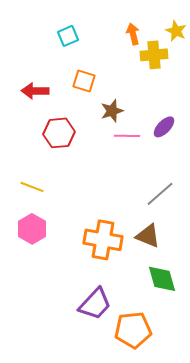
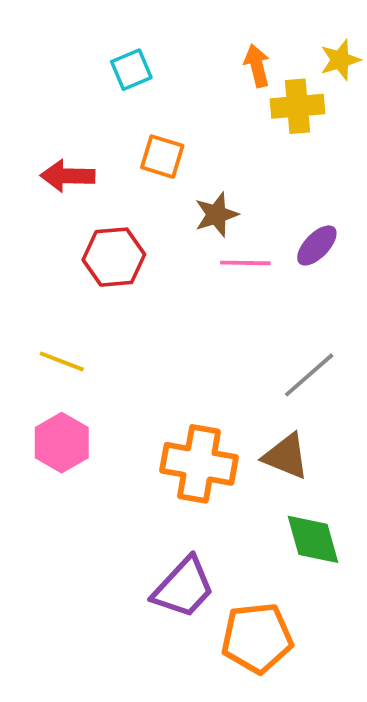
yellow star: (176, 31) -> (340, 60), turned 30

